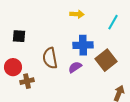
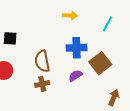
purple semicircle: (75, 67) -> (75, 76), moved
brown cross: (27, 81) -> (42, 84), moved

